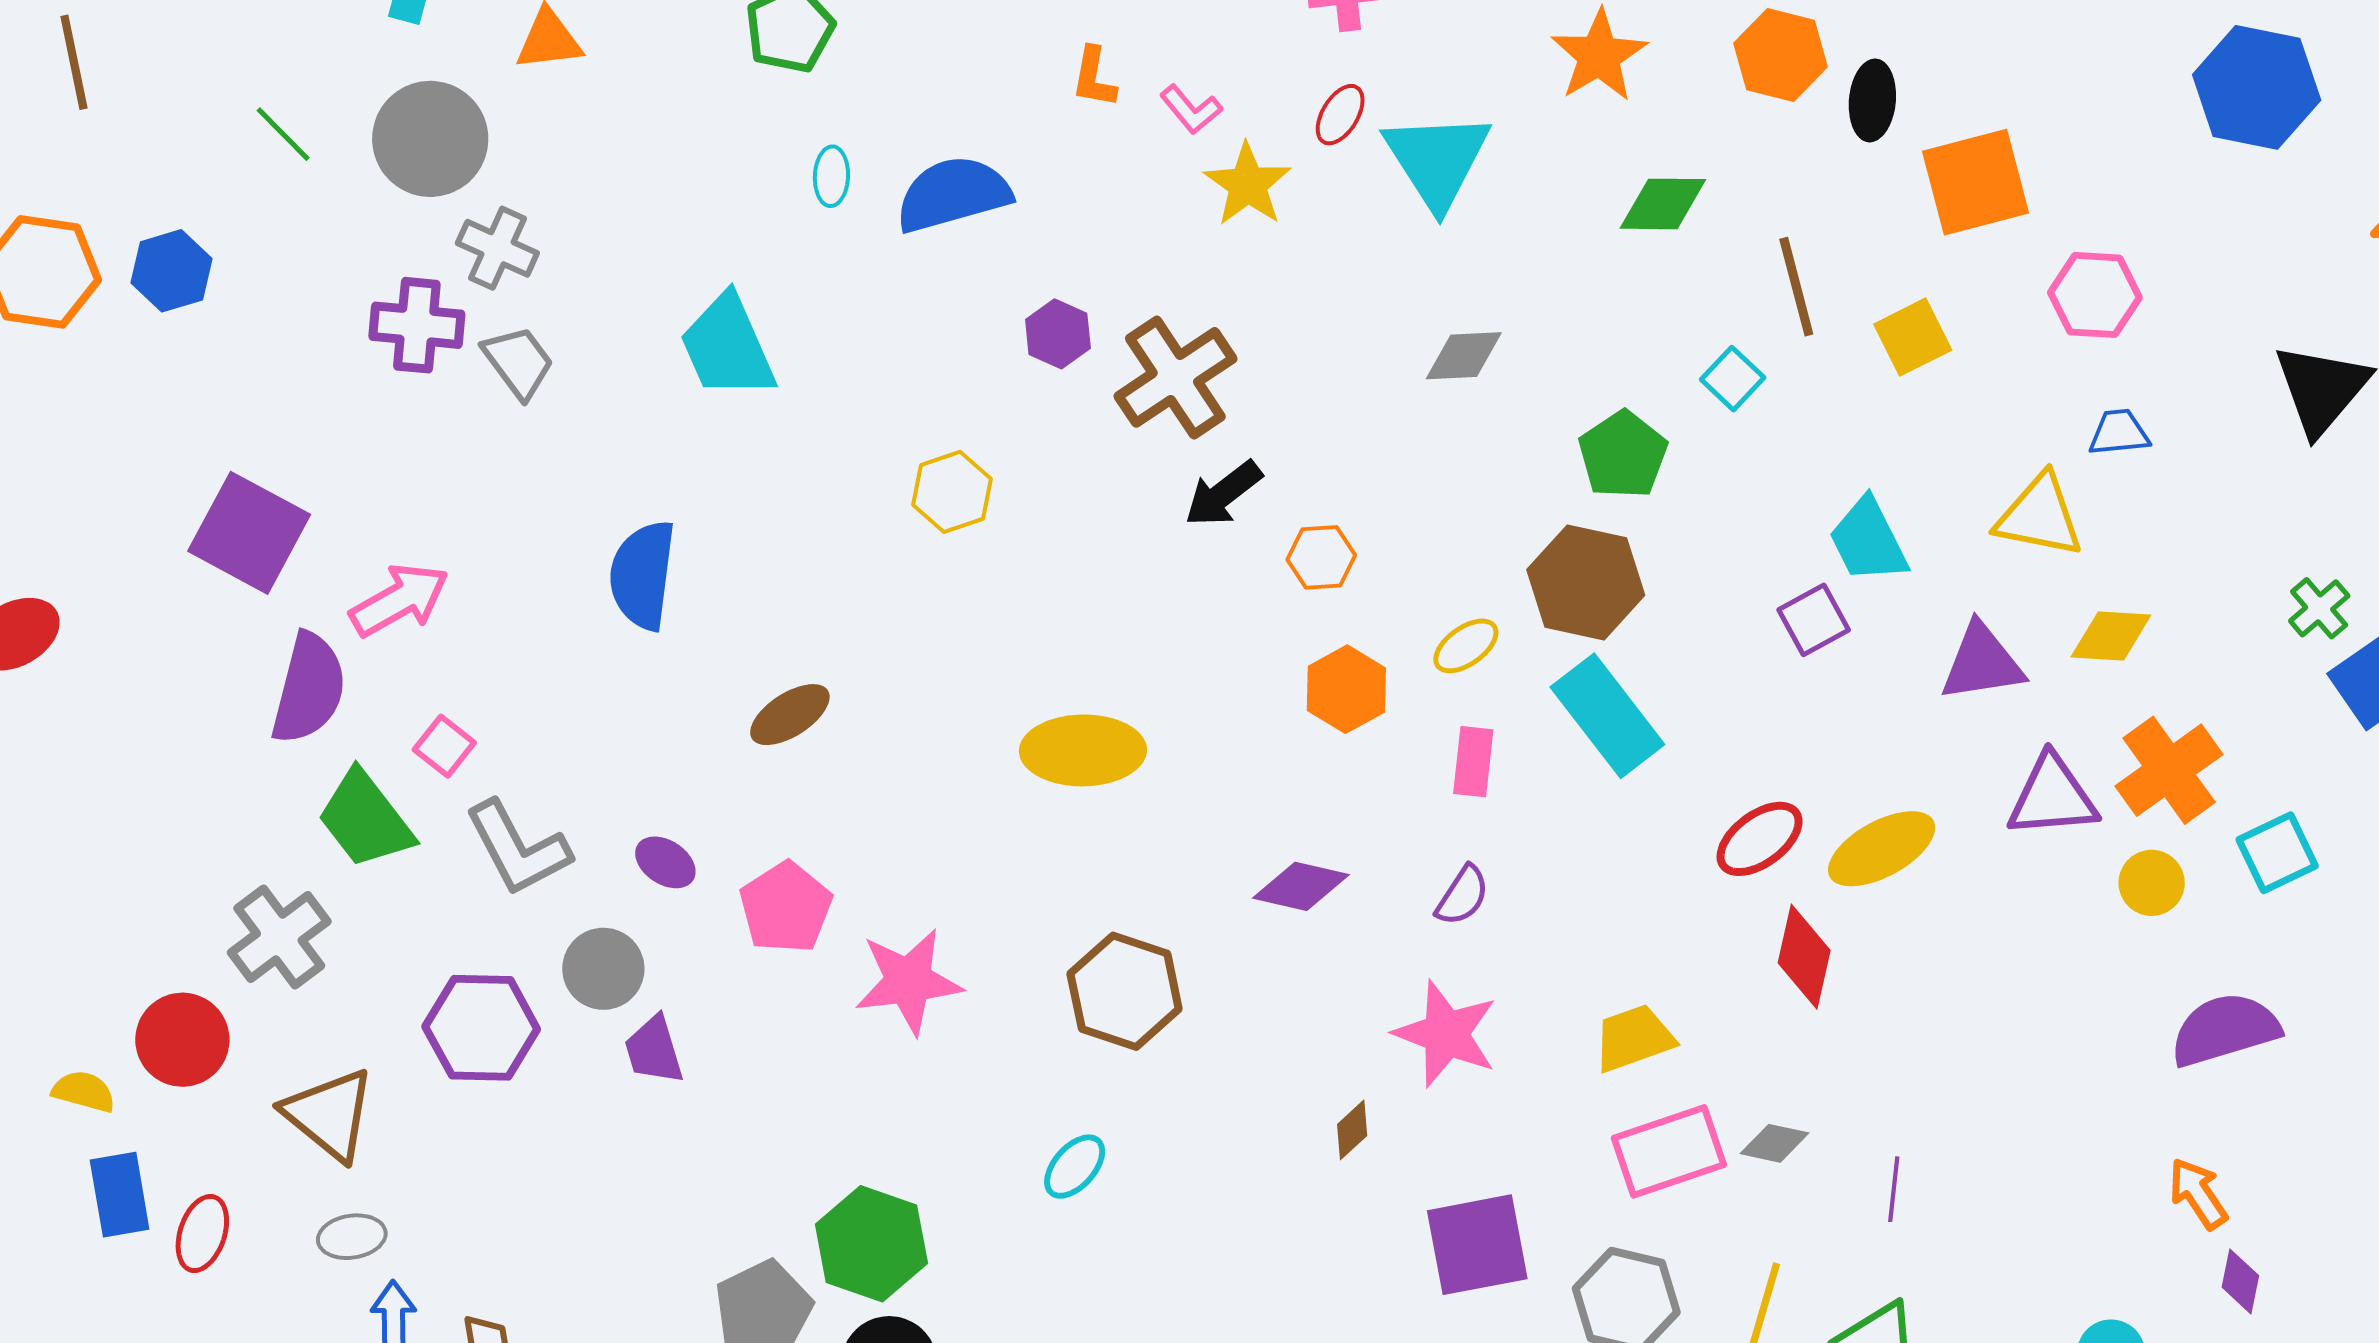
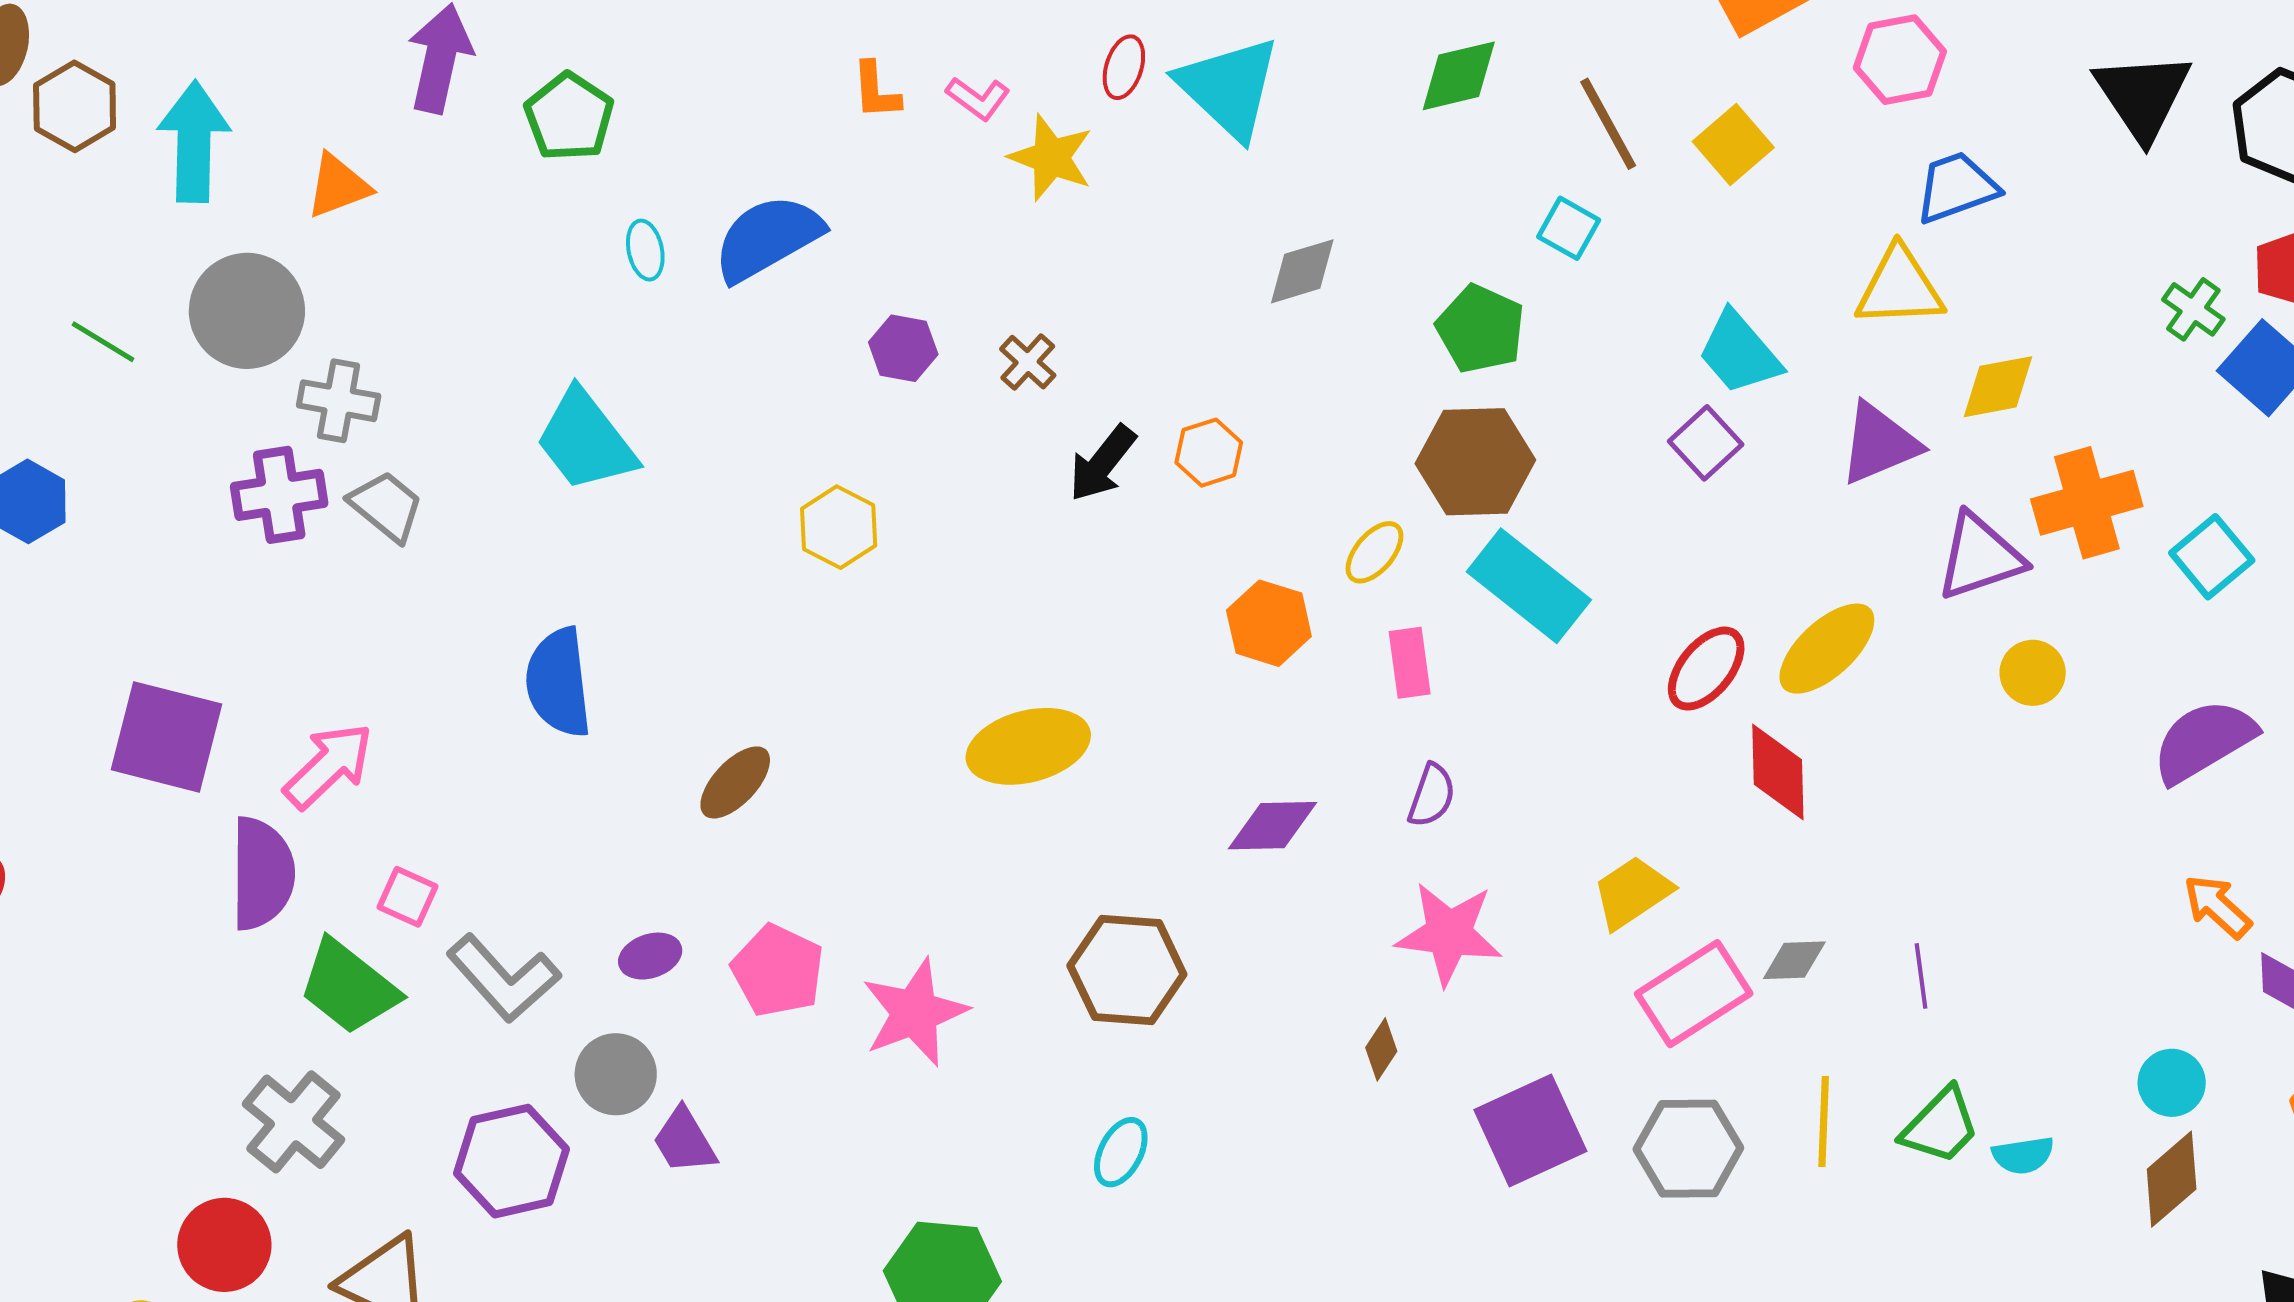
brown cross: (1175, 377) -> (1028, 362), size x0.5
blue trapezoid: (2119, 433) -> (1957, 187), size x1.4
orange hexagon: (1321, 557) -> (1209, 453), moved
orange cross: (2169, 770) -> (2087, 503), turned 34
purple ellipse: (665, 862) -> (650, 956), turned -38
yellow circle: (2152, 883) -> (2033, 673), moved

